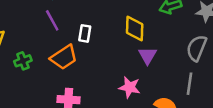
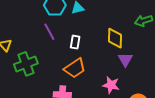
orange trapezoid: (64, 57) -> (75, 68), moved
green cross: (23, 61) -> (26, 64), size x1.6

